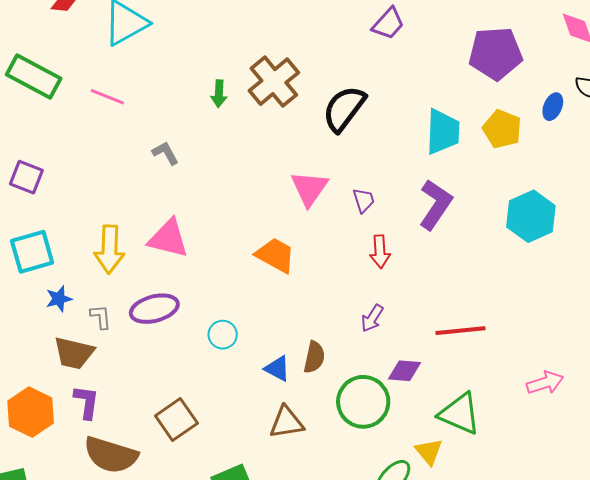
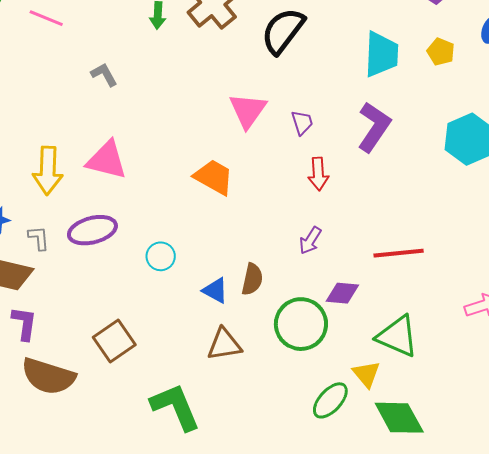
yellow pentagon: (502, 129) -> (441, 52), size x0.7

